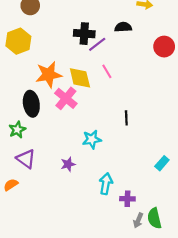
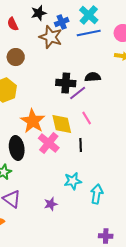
black semicircle: (123, 27) -> (93, 77), moved
orange star: (49, 75) -> (33, 121), turned -30
black line: (126, 118) -> (81, 145), moved
cyan arrow: (106, 184) -> (97, 194), moved

